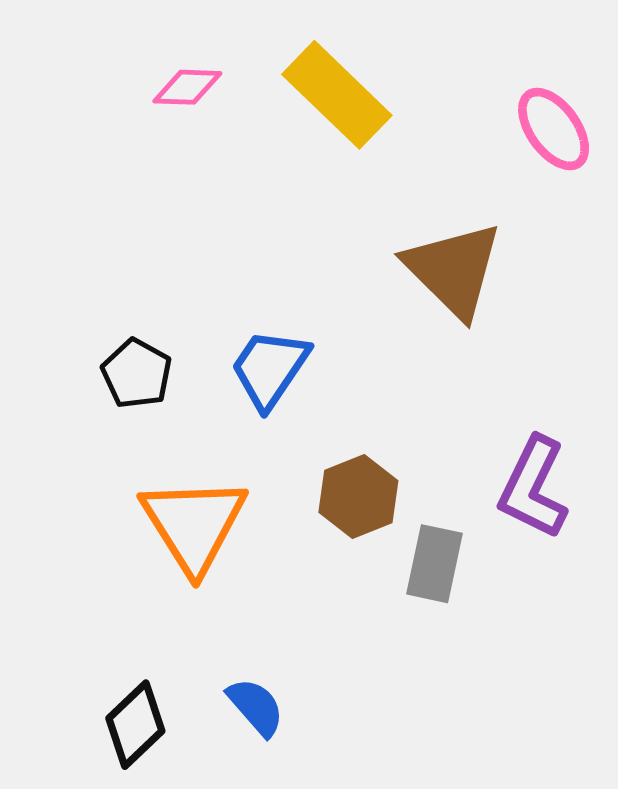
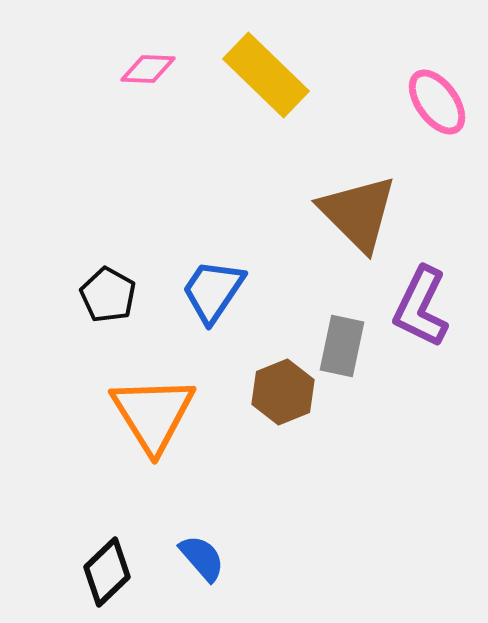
purple L-shape: (533, 488) -> (421, 307), moved
gray rectangle: (434, 564) -> (342, 346), moved

